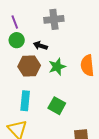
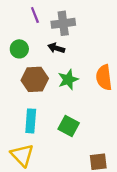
purple line: (15, 22) -> (35, 15), moved
black arrow: (40, 46) -> (56, 48), moved

